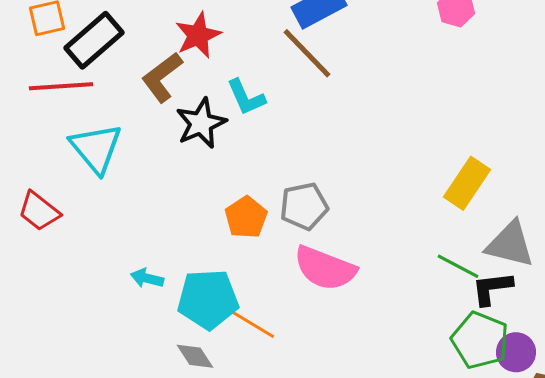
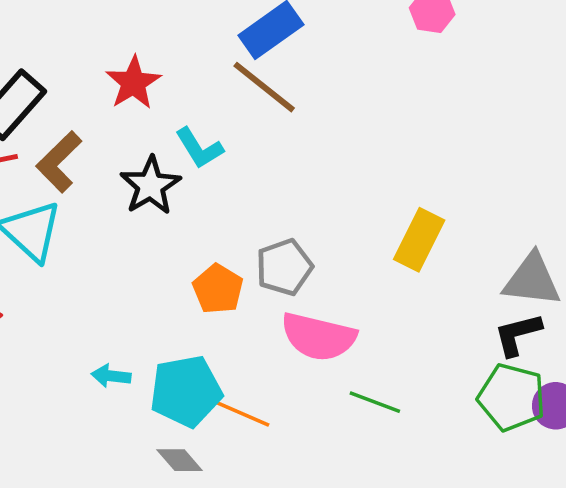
brown L-shape: (162, 77) -> (59, 162), moved
yellow rectangle: (467, 183) -> (419, 240), moved
green line: (458, 266) -> (375, 402), moved

